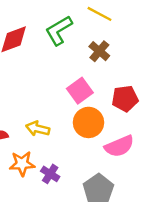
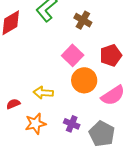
purple cross: (50, 174) -> (72, 124), moved

